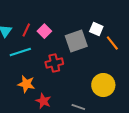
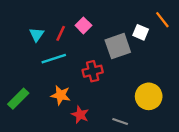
pink square: (44, 31) -> (83, 25), moved
orange line: (112, 43) -> (162, 20), moved

